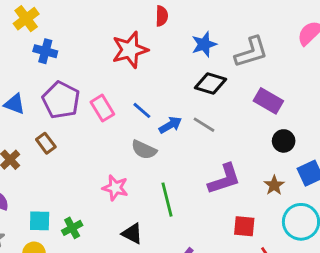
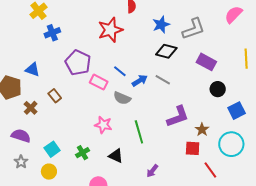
blue cross: (45, 51) -> (52, 33), turned -35
purple pentagon: (61, 100) -> (78, 63), moved
pink rectangle: (102, 108) -> (99, 82), moved, turned -30
brown star: (274, 185) -> (202, 130), moved
cyan square: (40, 221) -> (52, 149), turned -35
green cross: (72, 228) -> (83, 153), moved

